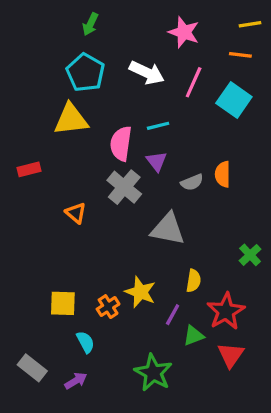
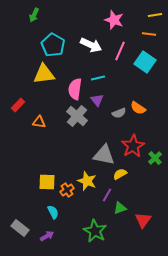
green arrow: (90, 24) -> (34, 15), moved
red rectangle: (29, 169) -> (18, 105), turned -32
orange semicircle: (223, 174) -> (138, 108), turned -56
orange triangle: (76, 213) -> (39, 122), moved, turned -32
gray triangle: (168, 229) -> (104, 155), moved
yellow semicircle: (194, 281) -> (120, 174), turned -128
yellow square: (63, 303) -> (47, 182), moved
red star: (226, 311) -> (133, 146), moved

